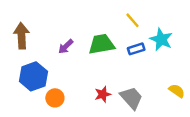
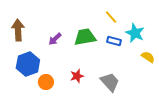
blue rectangle: (136, 49) -> (114, 41), turned 32
yellow semicircle: (177, 91) -> (148, 57), moved
red star: (103, 94) -> (77, 76), moved

